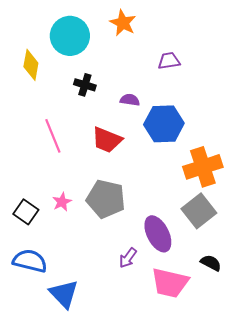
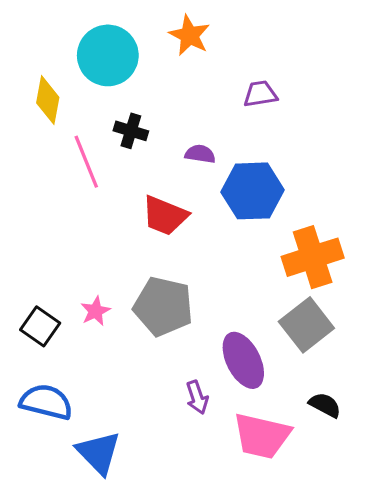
pink line: (53, 136) -> (86, 162), moved
purple arrow: (128, 258) -> (197, 397), turned -55

